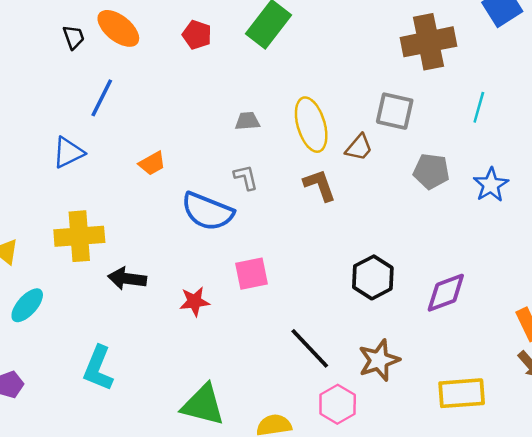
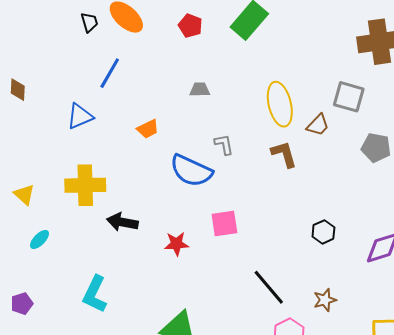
gray trapezoid: (247, 121) -> (200, 90), moved
black hexagon: (373, 277) -> (323, 232), size x0.7
cyan ellipse: (27, 305) -> (40, 239), size x0.7
brown star: (379, 360) -> (325, 300), size x0.7

